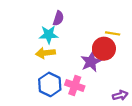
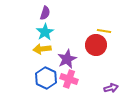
purple semicircle: (58, 18) -> (45, 13), moved
cyan star: (49, 35) -> (45, 32), turned -30
purple star: (91, 62) -> (67, 59), moved

